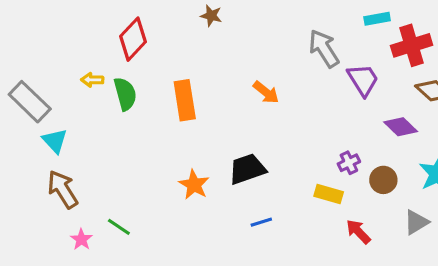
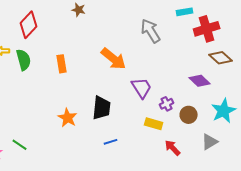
purple trapezoid: (363, 80) -> (142, 88), moved
orange arrow: (266, 92) -> (114, 59), size x1.5
orange rectangle: (185, 100) -> (62, 64), size x0.7
black trapezoid: (247, 169) -> (102, 108), turned 115

